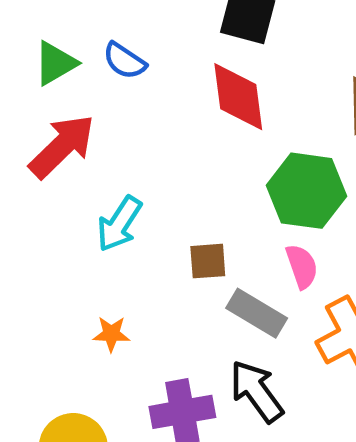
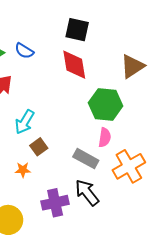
brown square: (208, 261) -> (39, 147), moved, turned -30
pink semicircle: (302, 266) -> (105, 137), turned 30

